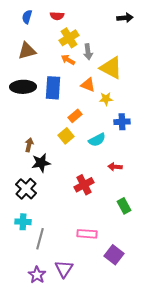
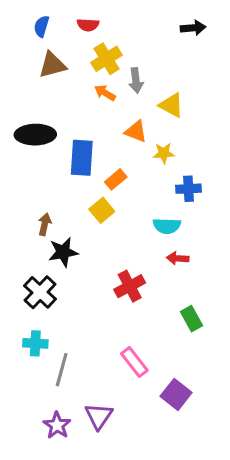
brown triangle: (27, 51) -> (52, 65), moved
yellow triangle: (111, 68) -> (171, 105), size x0.7
blue rectangle: (53, 88) -> (82, 158), moved
cyan semicircle: (97, 140) -> (167, 226), moved, turned 30
pink rectangle: (87, 234) -> (134, 362), turned 48

